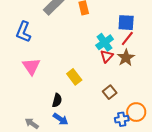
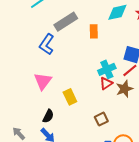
blue L-shape: (23, 32) -> (47, 44), moved
pink triangle: (31, 66) -> (43, 81), moved

